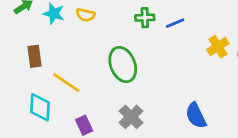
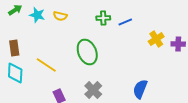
brown rectangle: (34, 56) -> (14, 48), moved
cyan diamond: (40, 107) -> (15, 73), moved
blue semicircle: (196, 116) -> (140, 89), turned 48

